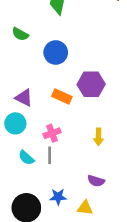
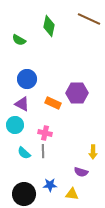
green semicircle: (20, 34) -> (19, 40), moved
blue circle: (56, 53) -> (27, 79), moved
pink cross: (52, 133) -> (45, 133), turned 32
yellow arrow: (98, 137) -> (93, 152), moved

